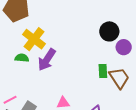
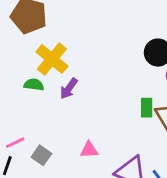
purple arrow: (47, 60) -> (69, 89), size x0.7

